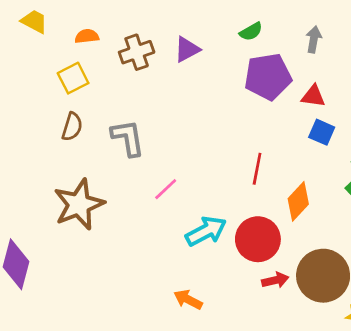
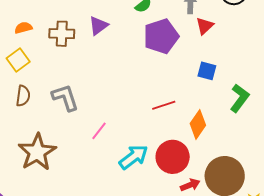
brown cross: (137, 52) -> (62, 34), turned 30
red triangle: (313, 96) -> (205, 26), moved, turned -42
red line: (257, 169) -> (164, 105), turned 70

